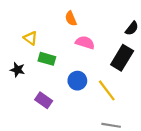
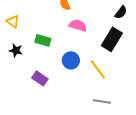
yellow triangle: (31, 38) -> (13, 21), moved

